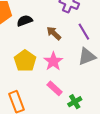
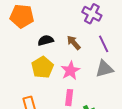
black semicircle: (25, 21) -> (46, 40), moved
pink rectangle: (55, 88) -> (69, 98), turned 49

